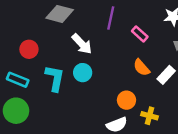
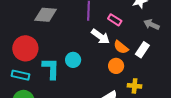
white arrow: (82, 44) -> (101, 37), moved
red circle: (29, 49) -> (25, 48), size x1.6
orange circle: (126, 100) -> (116, 66), moved

